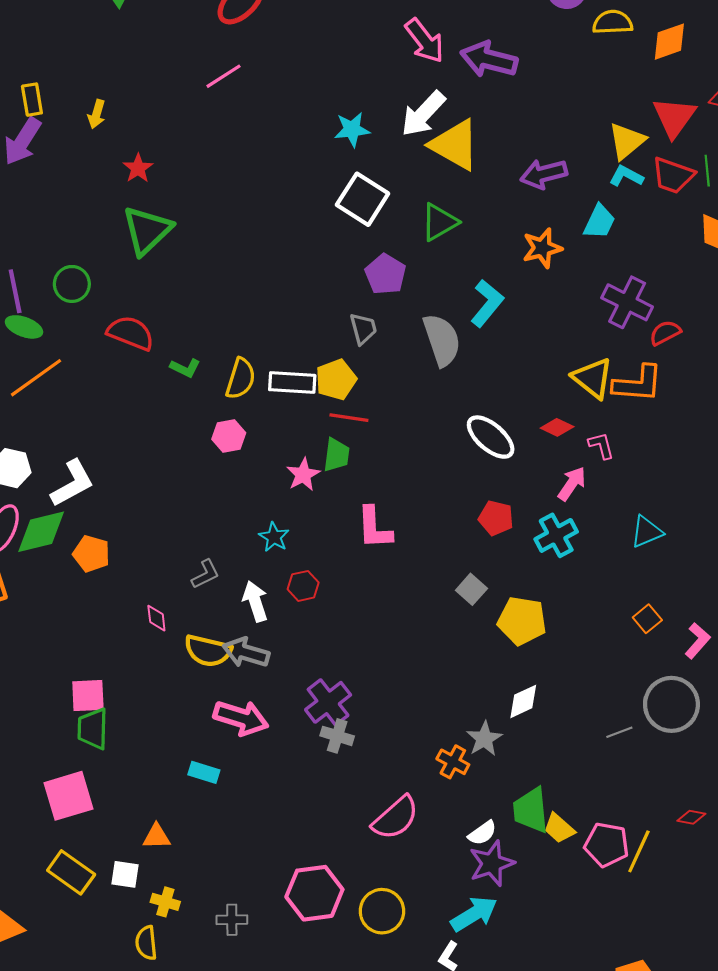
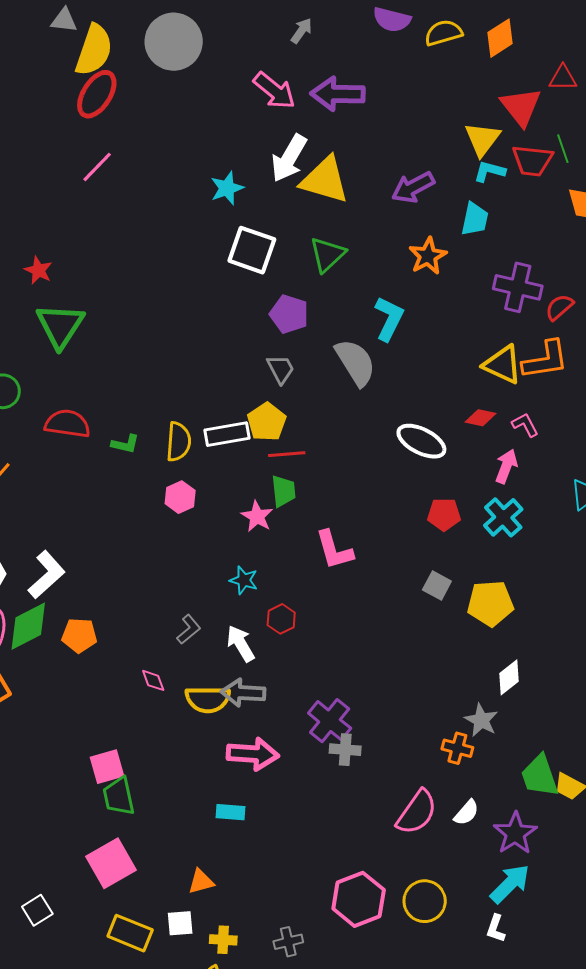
white semicircle: (482, 833) -> (466, 813), moved

